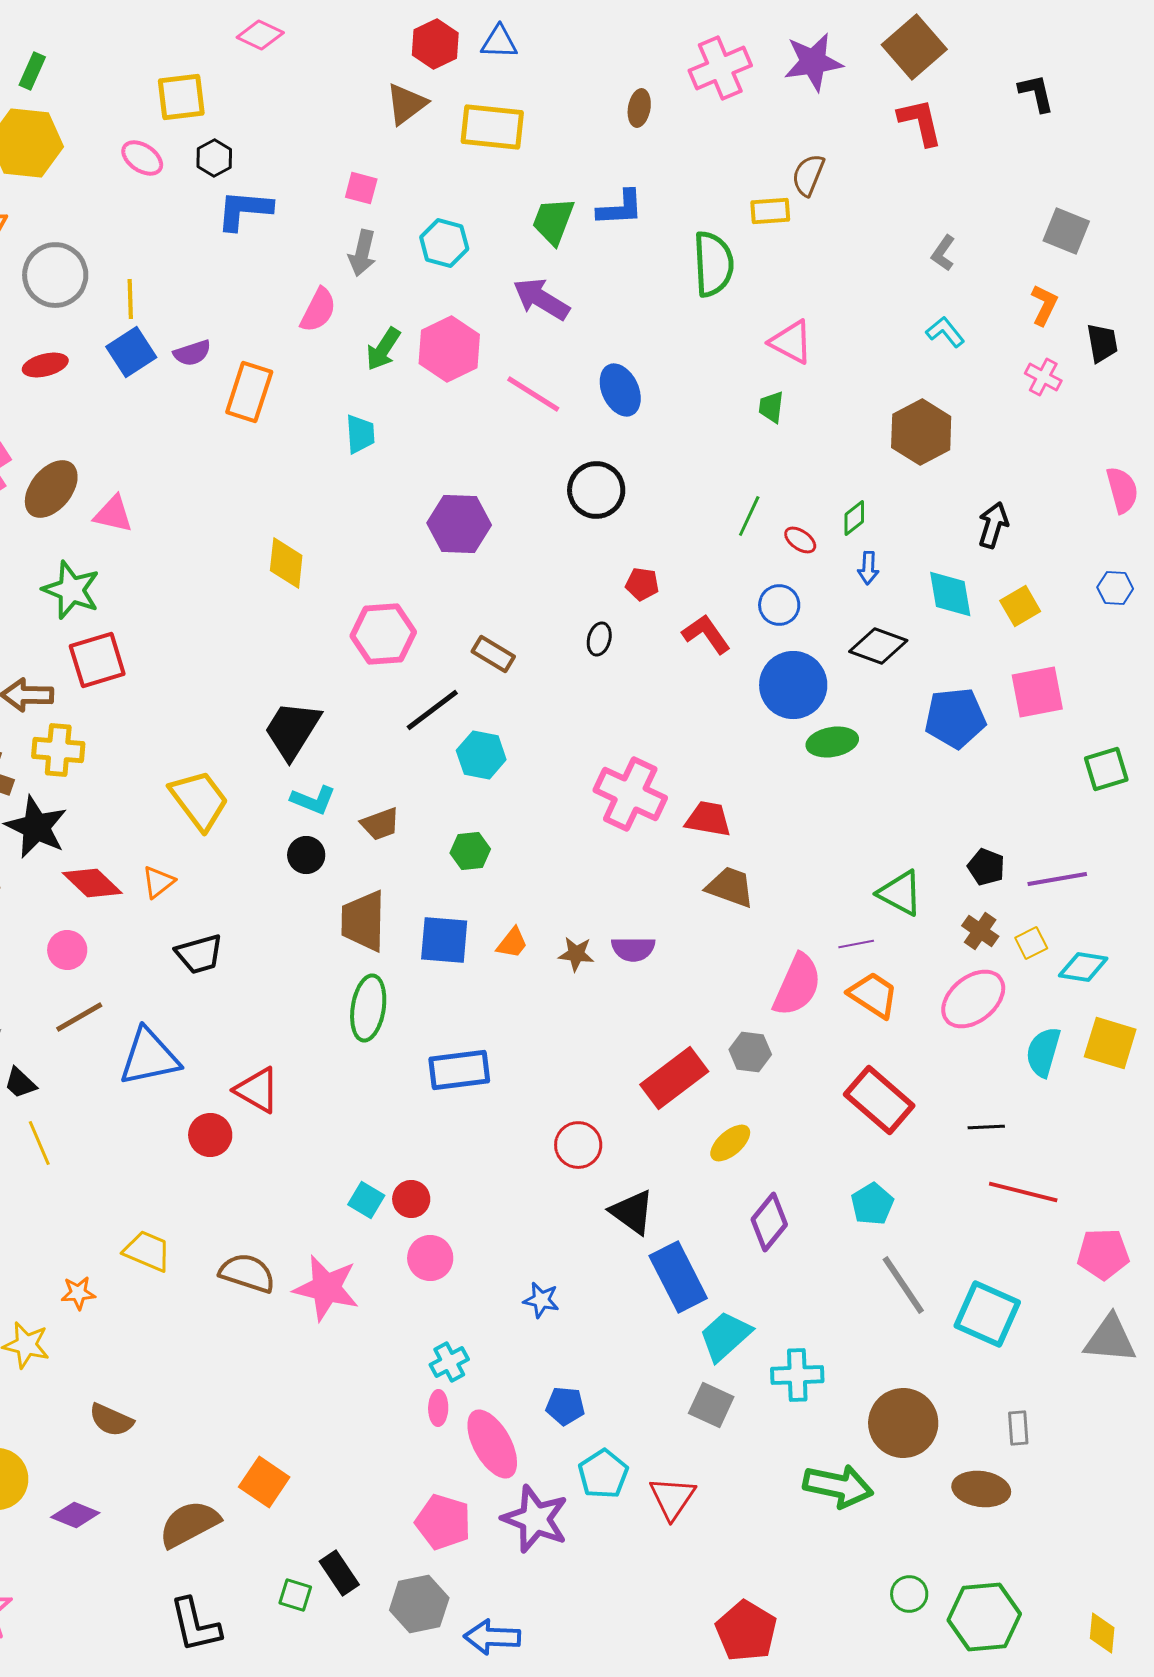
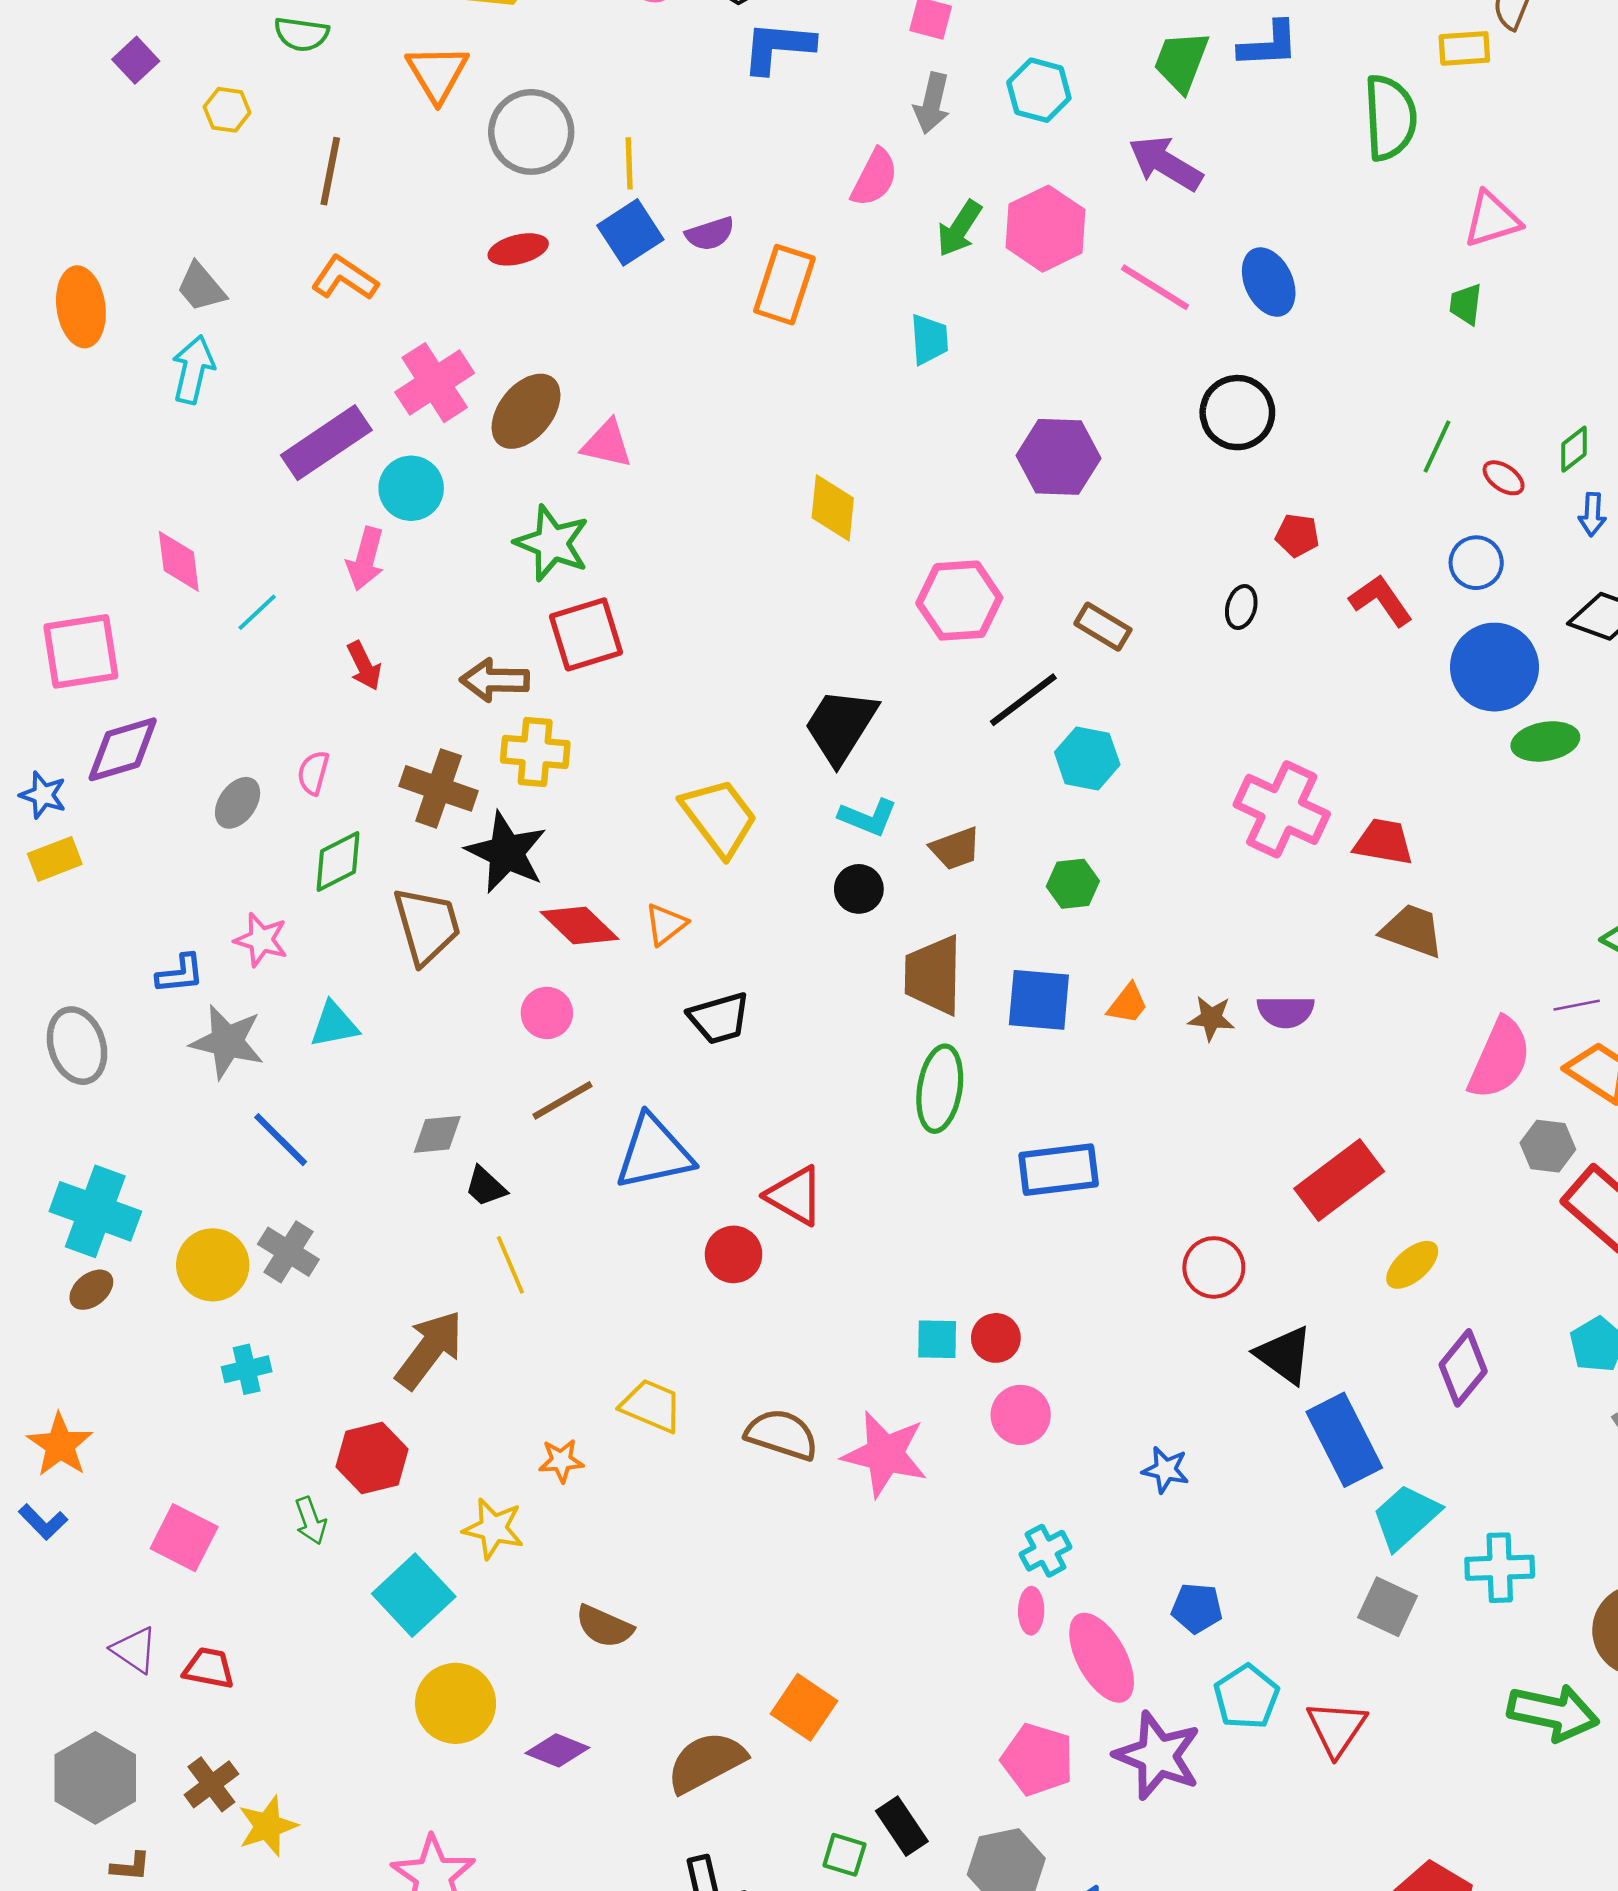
pink triangle: (791, 342) -> (1492, 219), turned -45
gray hexagon: (750, 1052) -> (1548, 1146), moved
cyan square: (366, 1200) -> (937, 1339), turned -30

